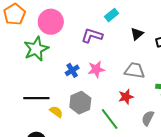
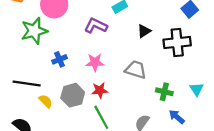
blue cross: (72, 70) -> (59, 59), moved
red star: (126, 97) -> (100, 90), moved

